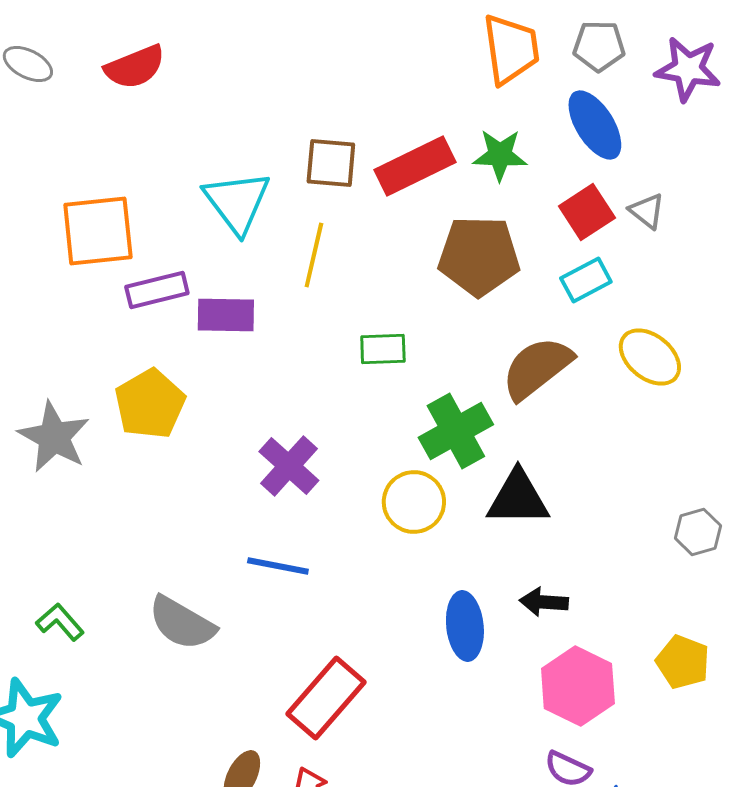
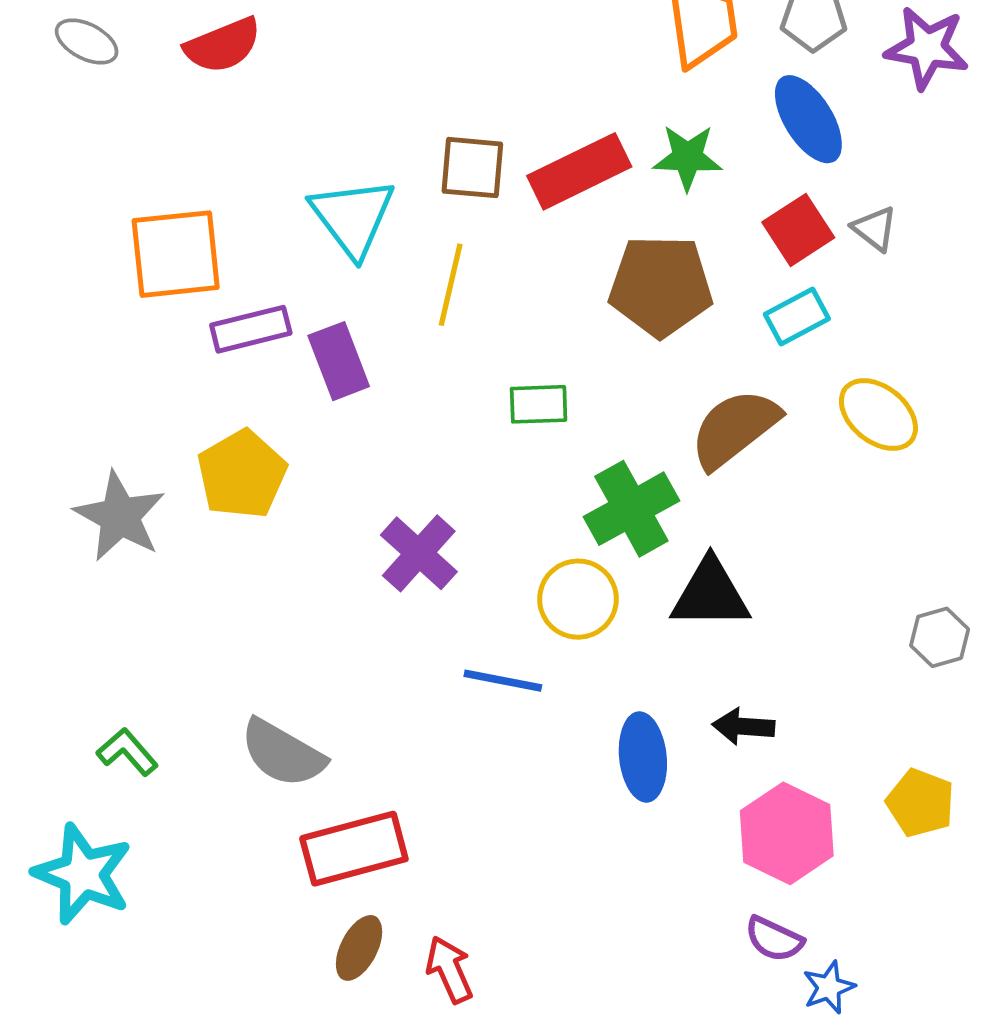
purple rectangle: (226, 315) -> (339, 361), turned 68
blue line: (278, 566) -> (503, 681), moved
red rectangle: (326, 698) -> (354, 849), moved, turned 34

